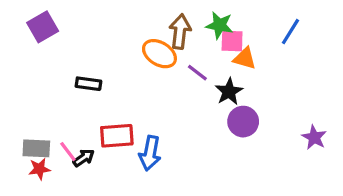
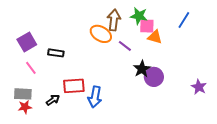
purple square: (43, 27) -> (27, 42), moved
black star: (229, 92) -> (142, 69), moved
pink line: (68, 152) -> (31, 68), moved

